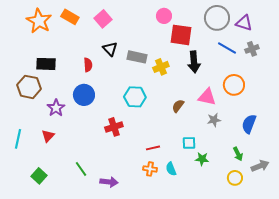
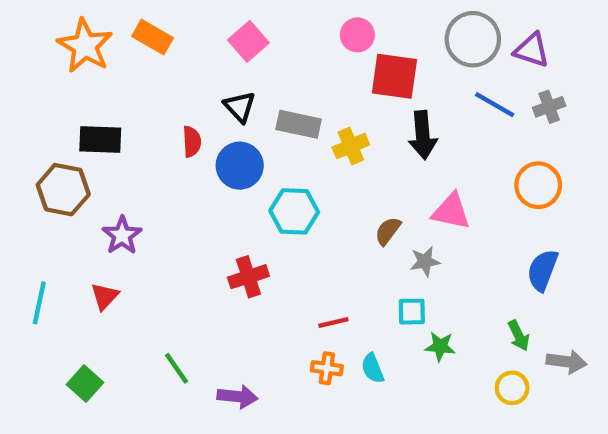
pink square: (103, 19) -> (248, 41), moved
orange circle: (234, 85) -> (538, 185), moved
blue circle: (84, 95) -> (240, 166), moved
gray star: (214, 120) -> (425, 261), moved
gray arrow: (260, 166) -> (567, 362), turned 30

